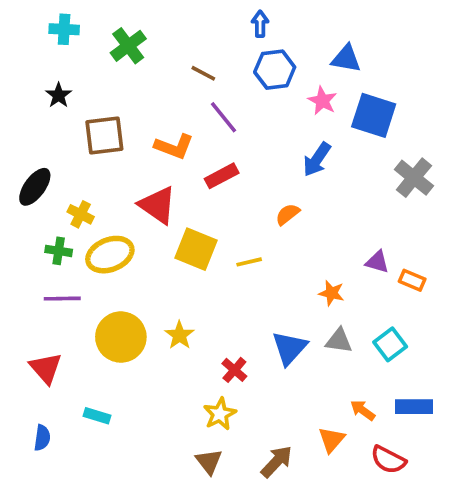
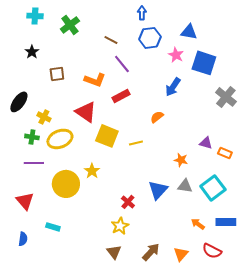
brown square: (104, 136) -> (57, 74), size x0.7
yellow star: (179, 335) -> (92, 171), moved
cyan square: (390, 344) -> (213, 188), size x1.4
orange triangle: (332, 440) -> (181, 254), moved

